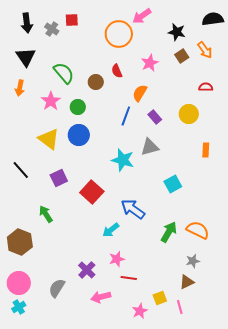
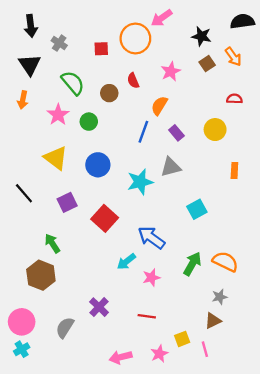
red square: (72, 20) -> (101, 49), moved
gray cross: (52, 29) -> (59, 43), moved
blue circle: (79, 135) -> (98, 165), moved
cyan star: (123, 160) -> (140, 182), turned -30
brown hexagon: (20, 242) -> (41, 275), moved
pink star: (117, 259) -> (151, 277), moved
pink arrow: (101, 297) -> (121, 357), moved

